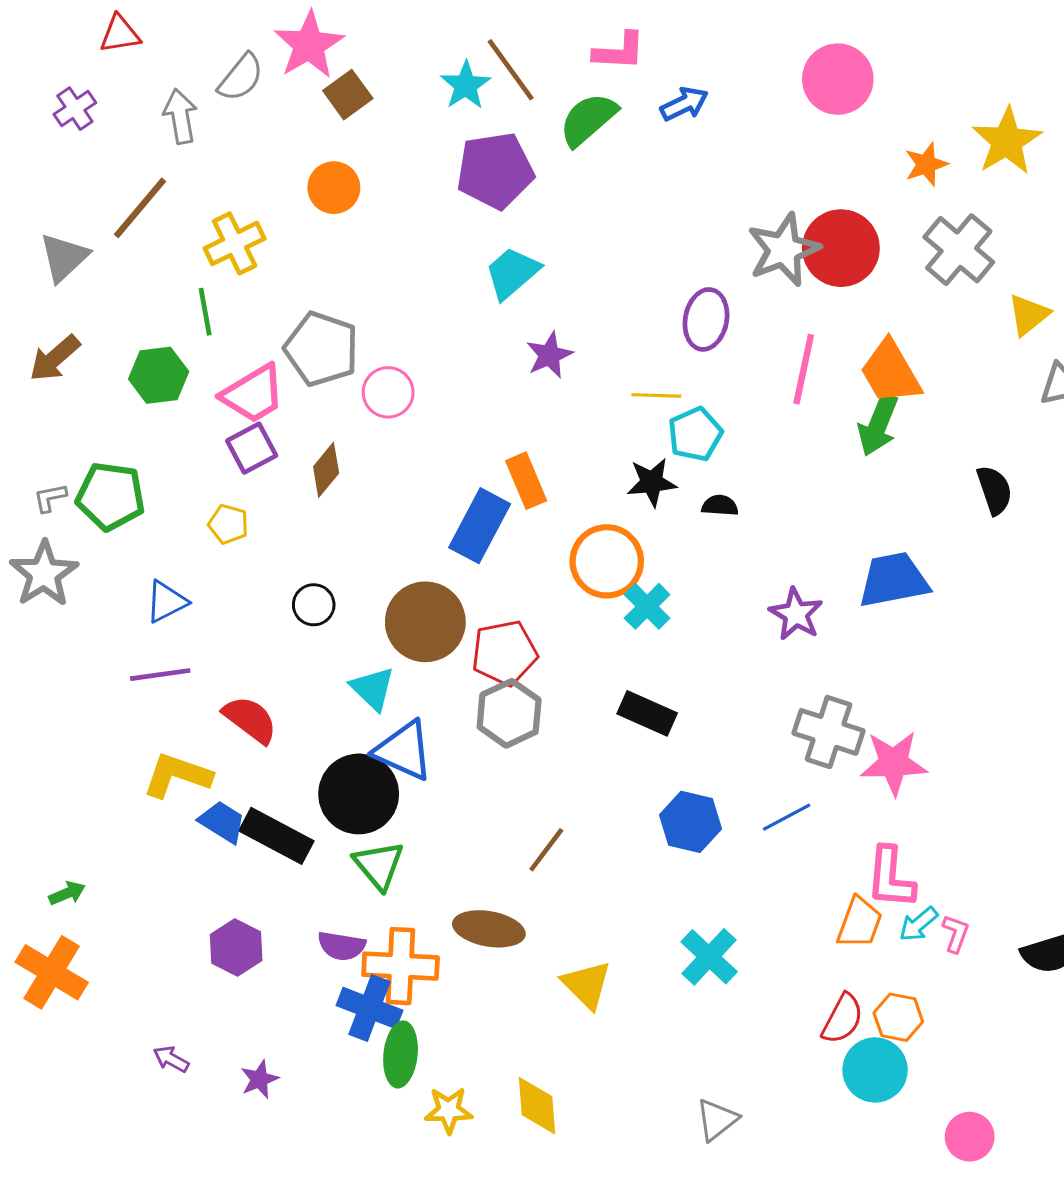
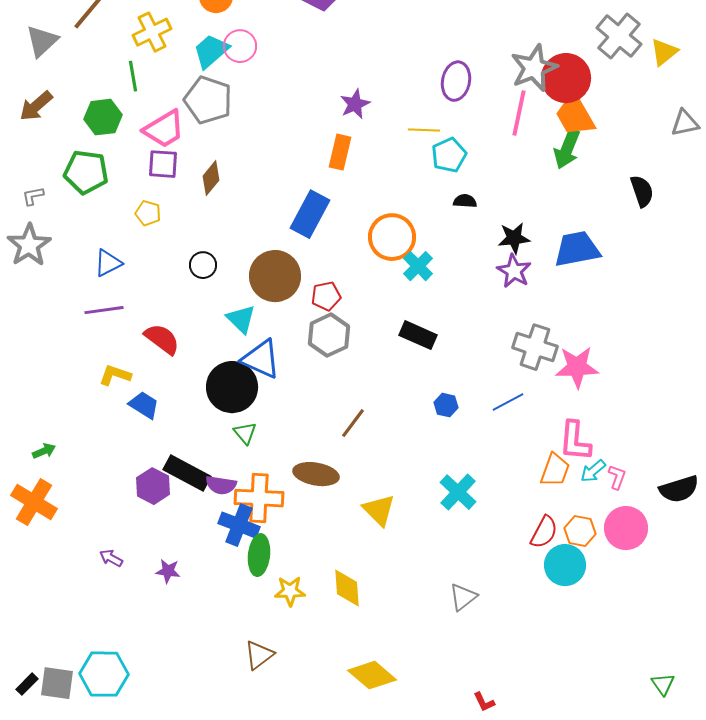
red circle: (841, 248) -> (566, 78), moved
gray star: (784, 250) -> (534, 68), moved
cyan trapezoid: (512, 273) -> (211, 51), moved
yellow triangle: (1029, 315) -> (664, 52), moved
pink circle: (388, 392) -> (240, 46), moved
purple square: (252, 448) -> (163, 164), turned 32
orange rectangle: (526, 481) -> (340, 152), moved, turned 36
black star: (652, 482) -> (514, 238), moved
green pentagon: (111, 496) -> (86, 172), moved
red pentagon: (504, 653) -> (326, 296), size x0.7
yellow L-shape: (177, 775) -> (115, 375), size x0.7
blue hexagon: (690, 822) -> (446, 405), size x0.6
black rectangle: (276, 836) -> (187, 473), moved
green triangle: (379, 865) -> (245, 433), size x0.7
purple star: (259, 1079) -> (168, 571), turned 30
pink circle: (970, 1137) -> (626, 528), moved, size x1.4

